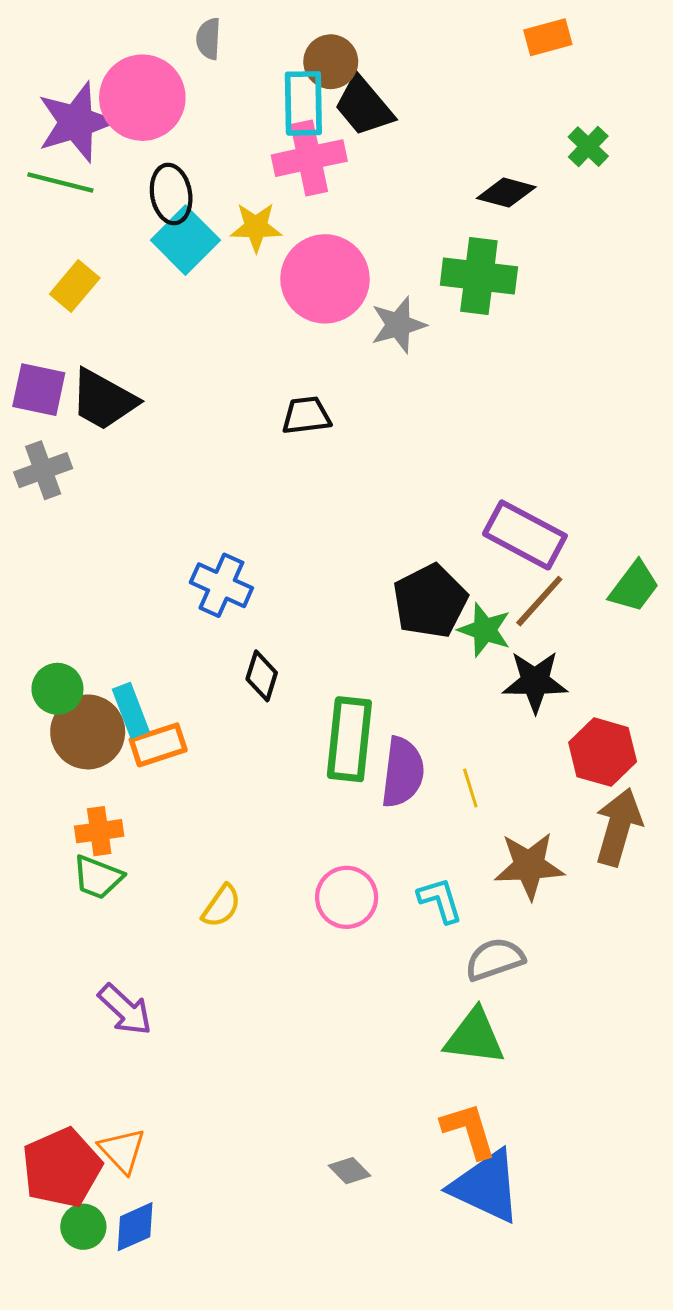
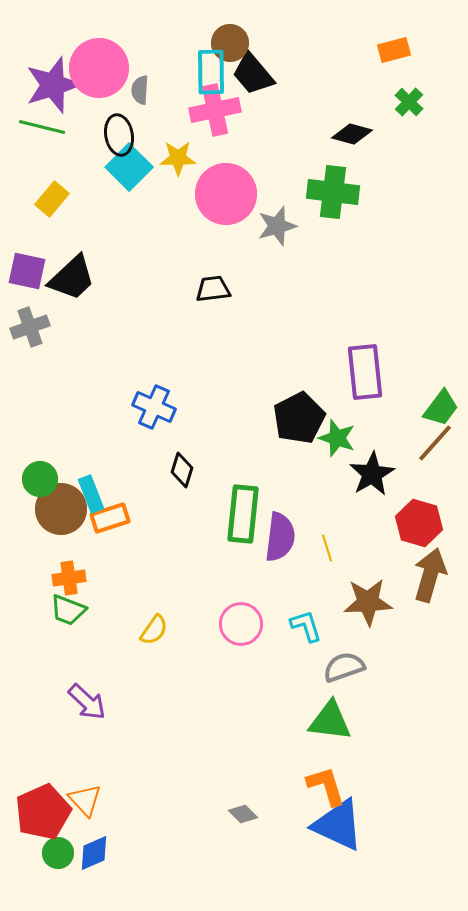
orange rectangle: (548, 37) -> (394, 50), moved
gray semicircle: (208, 39) -> (140, 90), moved
black trapezoid: (103, 400) -> (72, 278), turned -72
purple rectangle: (525, 535) -> (365, 372), turned 56
brown line: (539, 601) -> (435, 443), moved
black star: (535, 682) -> (372, 474), turned -30

